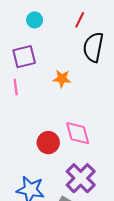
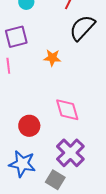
black semicircle: (93, 47) -> (82, 28), turned 32
red circle: (48, 143) -> (29, 126), moved

